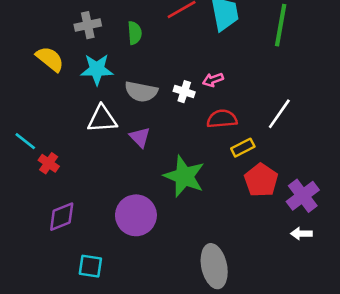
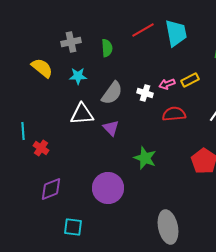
cyan star: (97, 69) -> (78, 76), size x0.7
gray semicircle: (141, 92) -> (112, 93), turned -65
cyan line: (25, 141) -> (23, 131), turned 48
yellow rectangle: (243, 148) -> (190, 80), moved
green star: (184, 176) -> (145, 158), size x0.7

